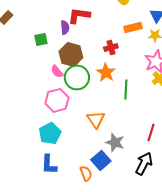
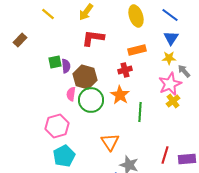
purple semicircle: (65, 27) -> (66, 66), moved
orange rectangle: (133, 27) -> (137, 50), moved
pink semicircle: (57, 71) -> (71, 94), turned 48
pink hexagon: (57, 100) -> (57, 126), moved

